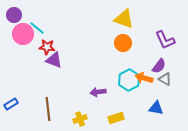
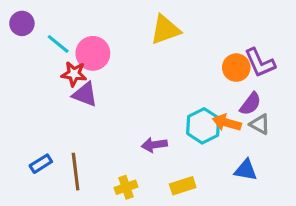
yellow triangle: (124, 19) -> (165, 30), moved, turned -40
pink circle: (23, 34) -> (93, 53), moved
orange circle: (123, 43) -> (236, 68), moved
blue rectangle: (11, 104) -> (41, 164), moved

